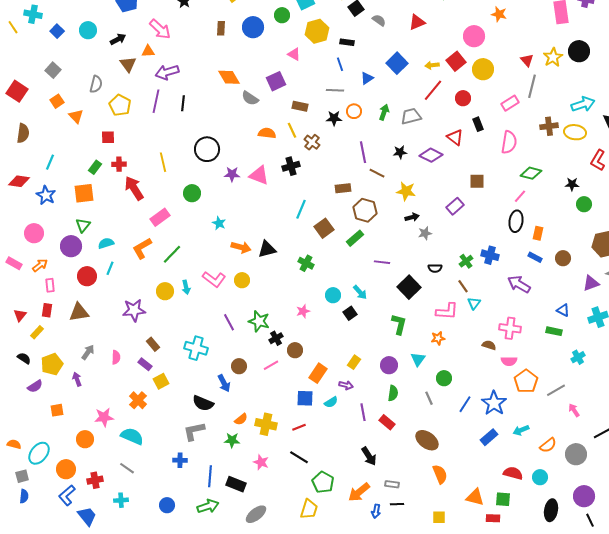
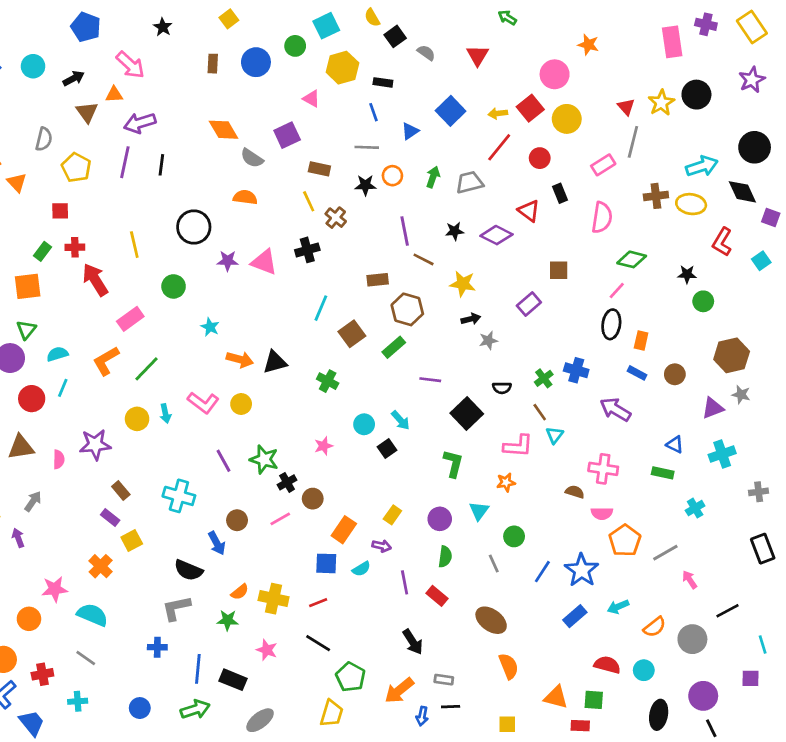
red triangle: (417, 22) -> (478, 55), turned -36
orange semicircle: (267, 133) -> (245, 197), moved
pink semicircle: (116, 357) -> (59, 459), moved

